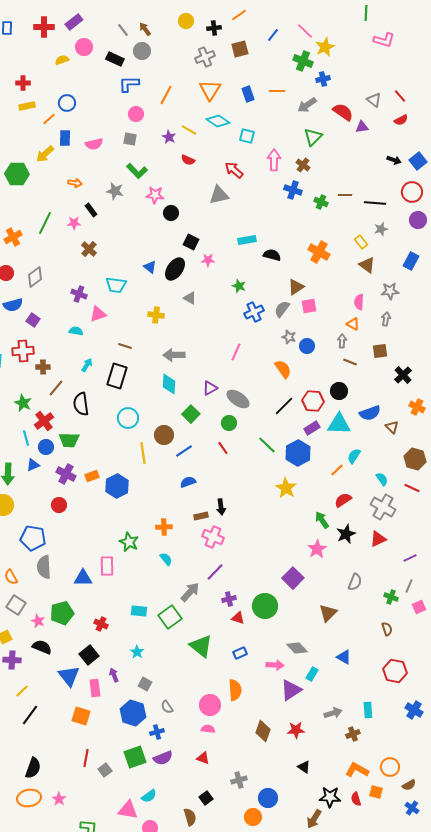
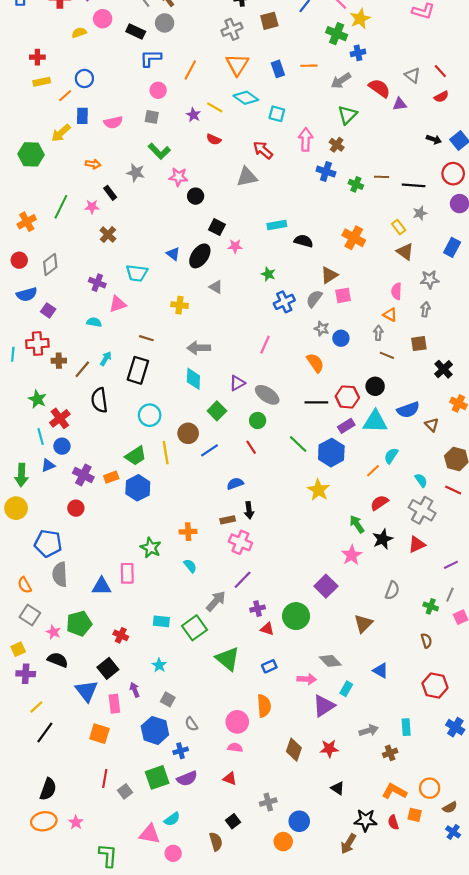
brown line: (56, 388) -> (82, 369), moved
black line: (284, 406) -> (316, 402), turned 45
green trapezoid: (69, 440) -> (136, 456), moved, turned -35
blue semicircle: (188, 482) -> (235, 484), moved

